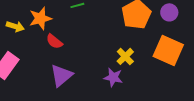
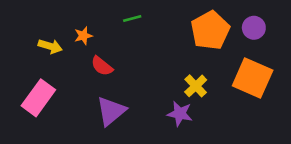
orange star: (40, 18) -> (83, 36), size x0.6

